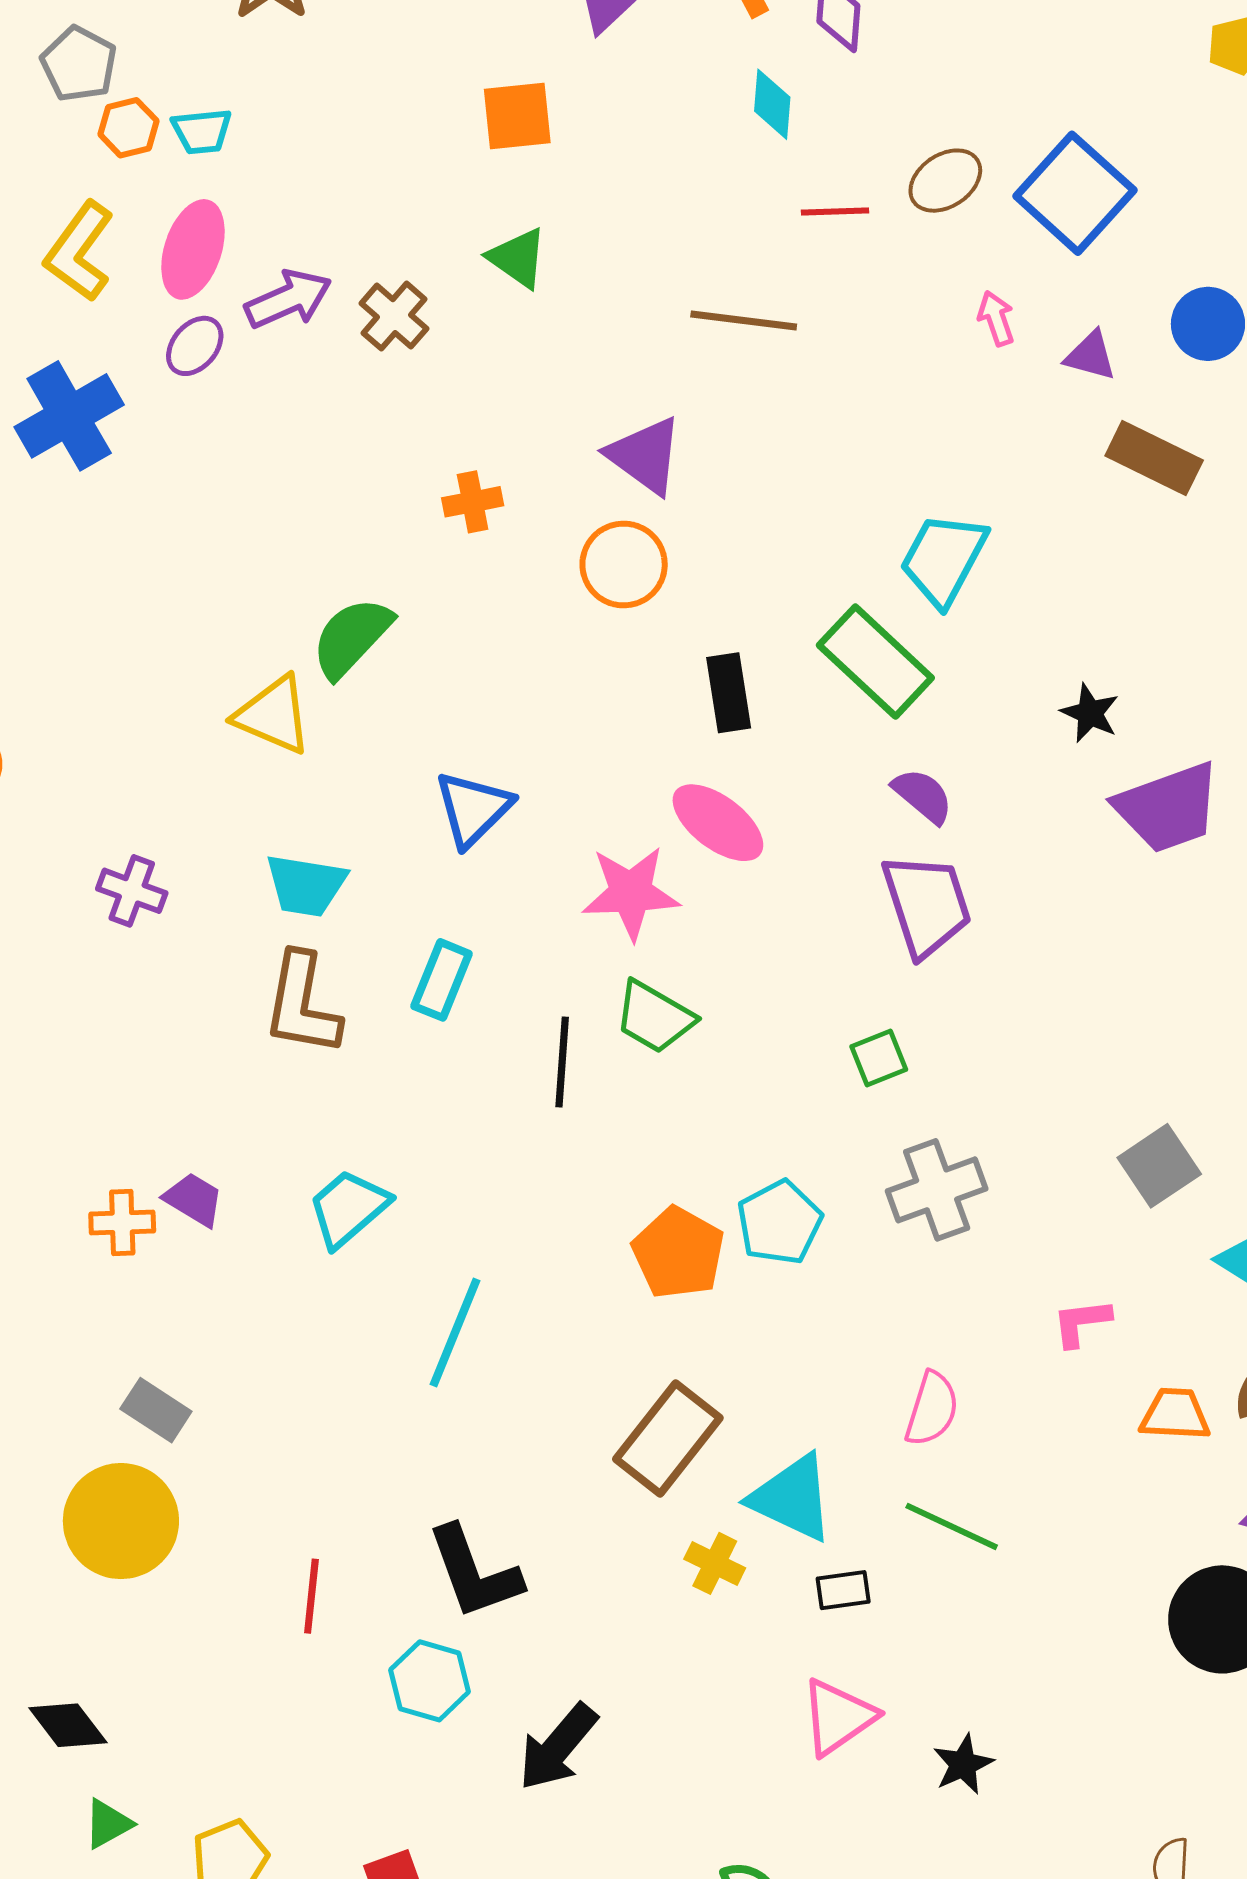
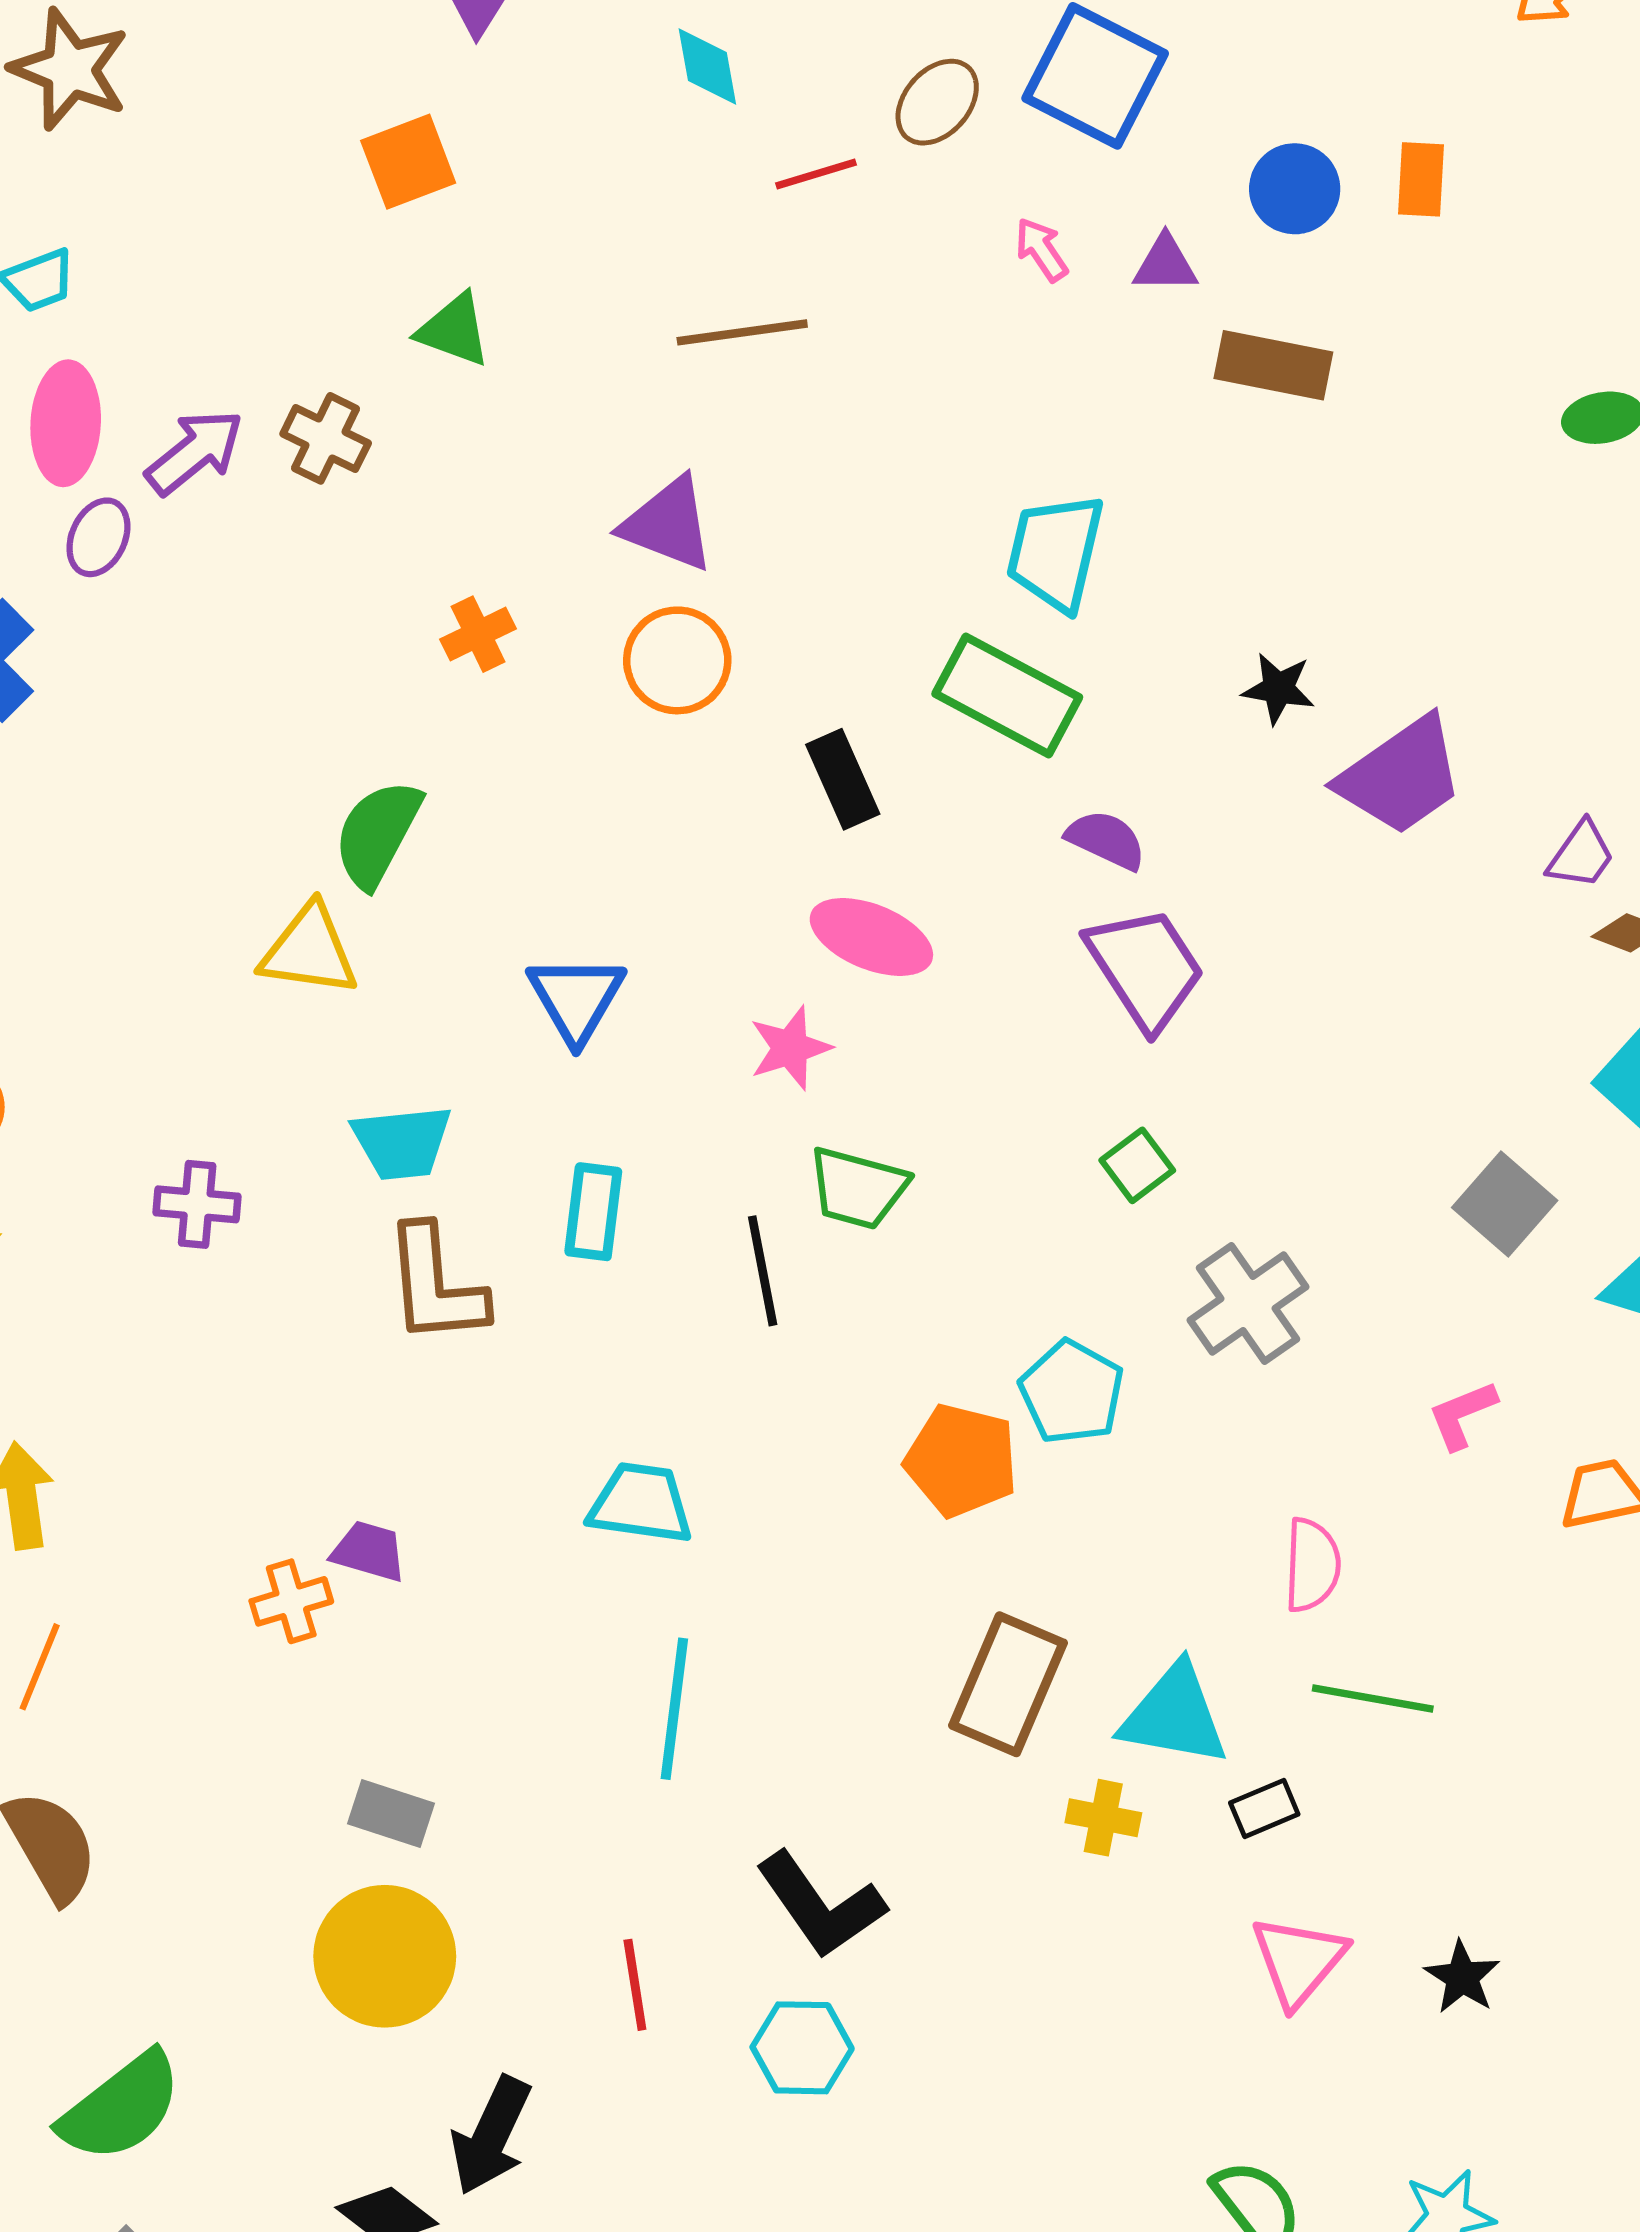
pink star: (631, 893) -> (790, 1048), size x0.7
cyan trapezoid: (348, 1208) -> (641, 1503), moved, turned 64
cyan line: (455, 1333) -> (674, 1709), moved
black arrow: (558, 1747) -> (491, 2136), moved

